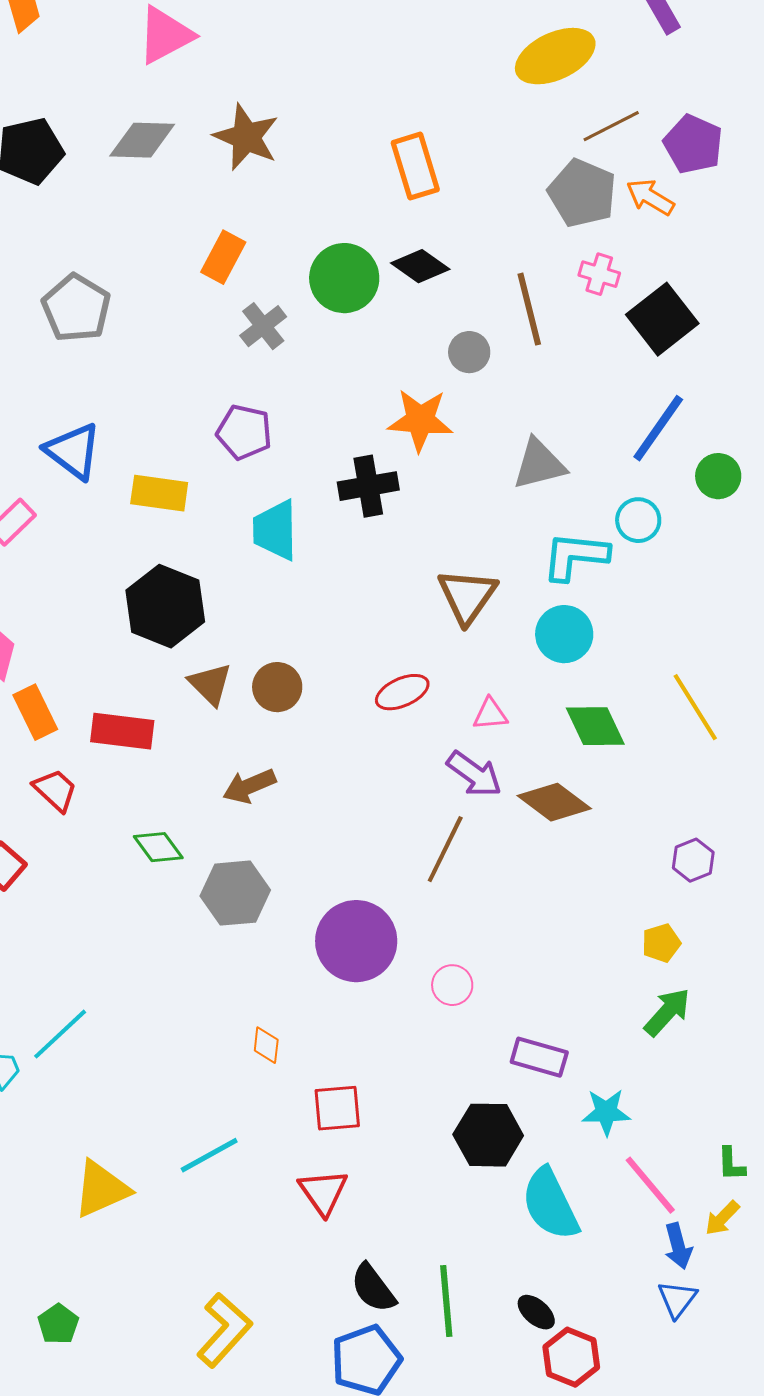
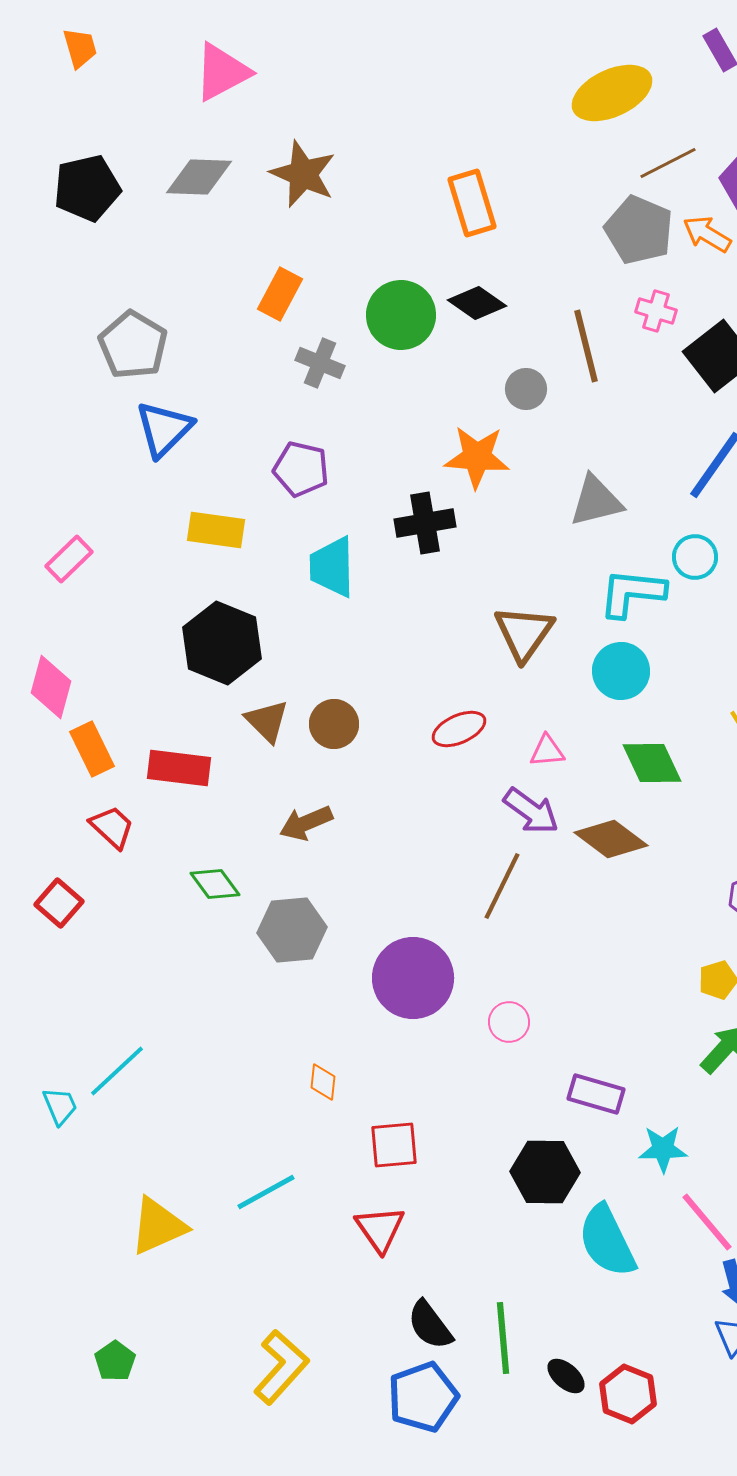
gray cross: (263, 326) -> (320, 363), turned -30
blue triangle: (73, 451) -> (164, 429), moved, turned 38
black ellipse: (536, 1312) -> (566, 1376), moved

